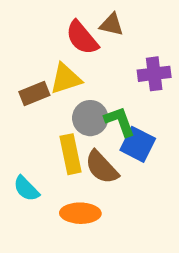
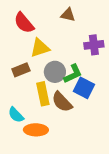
red semicircle: (82, 38) -> (24, 23), moved
brown rectangle: (34, 93) -> (21, 70), moved
green L-shape: (120, 121) -> (73, 74), turned 85
orange ellipse: (80, 213) -> (36, 130), moved

